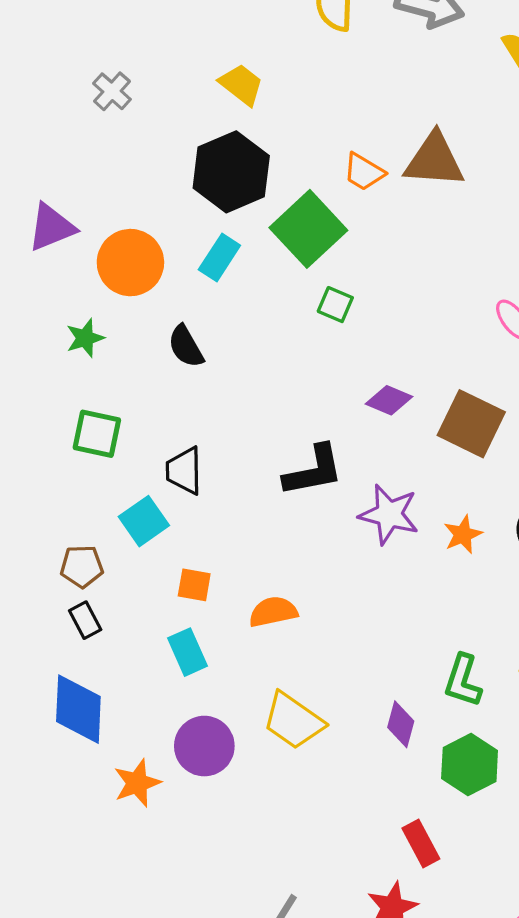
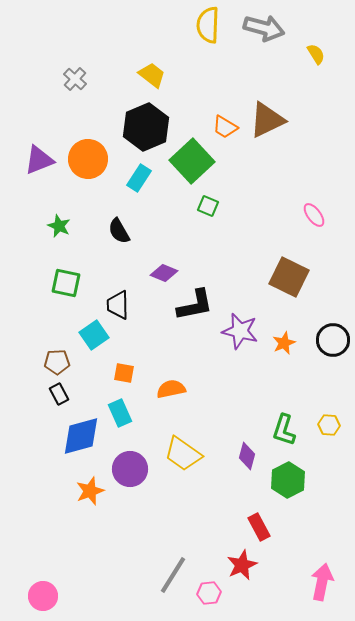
brown triangle: (434, 160) -> (267, 120), turned -30
orange circle: (130, 263) -> (88, 159), moved
green star: (85, 338) -> (59, 226), turned -30
purple diamond: (389, 400) -> (164, 273), moved
blue diamond: (78, 709) -> (81, 436), moved, turned 72

